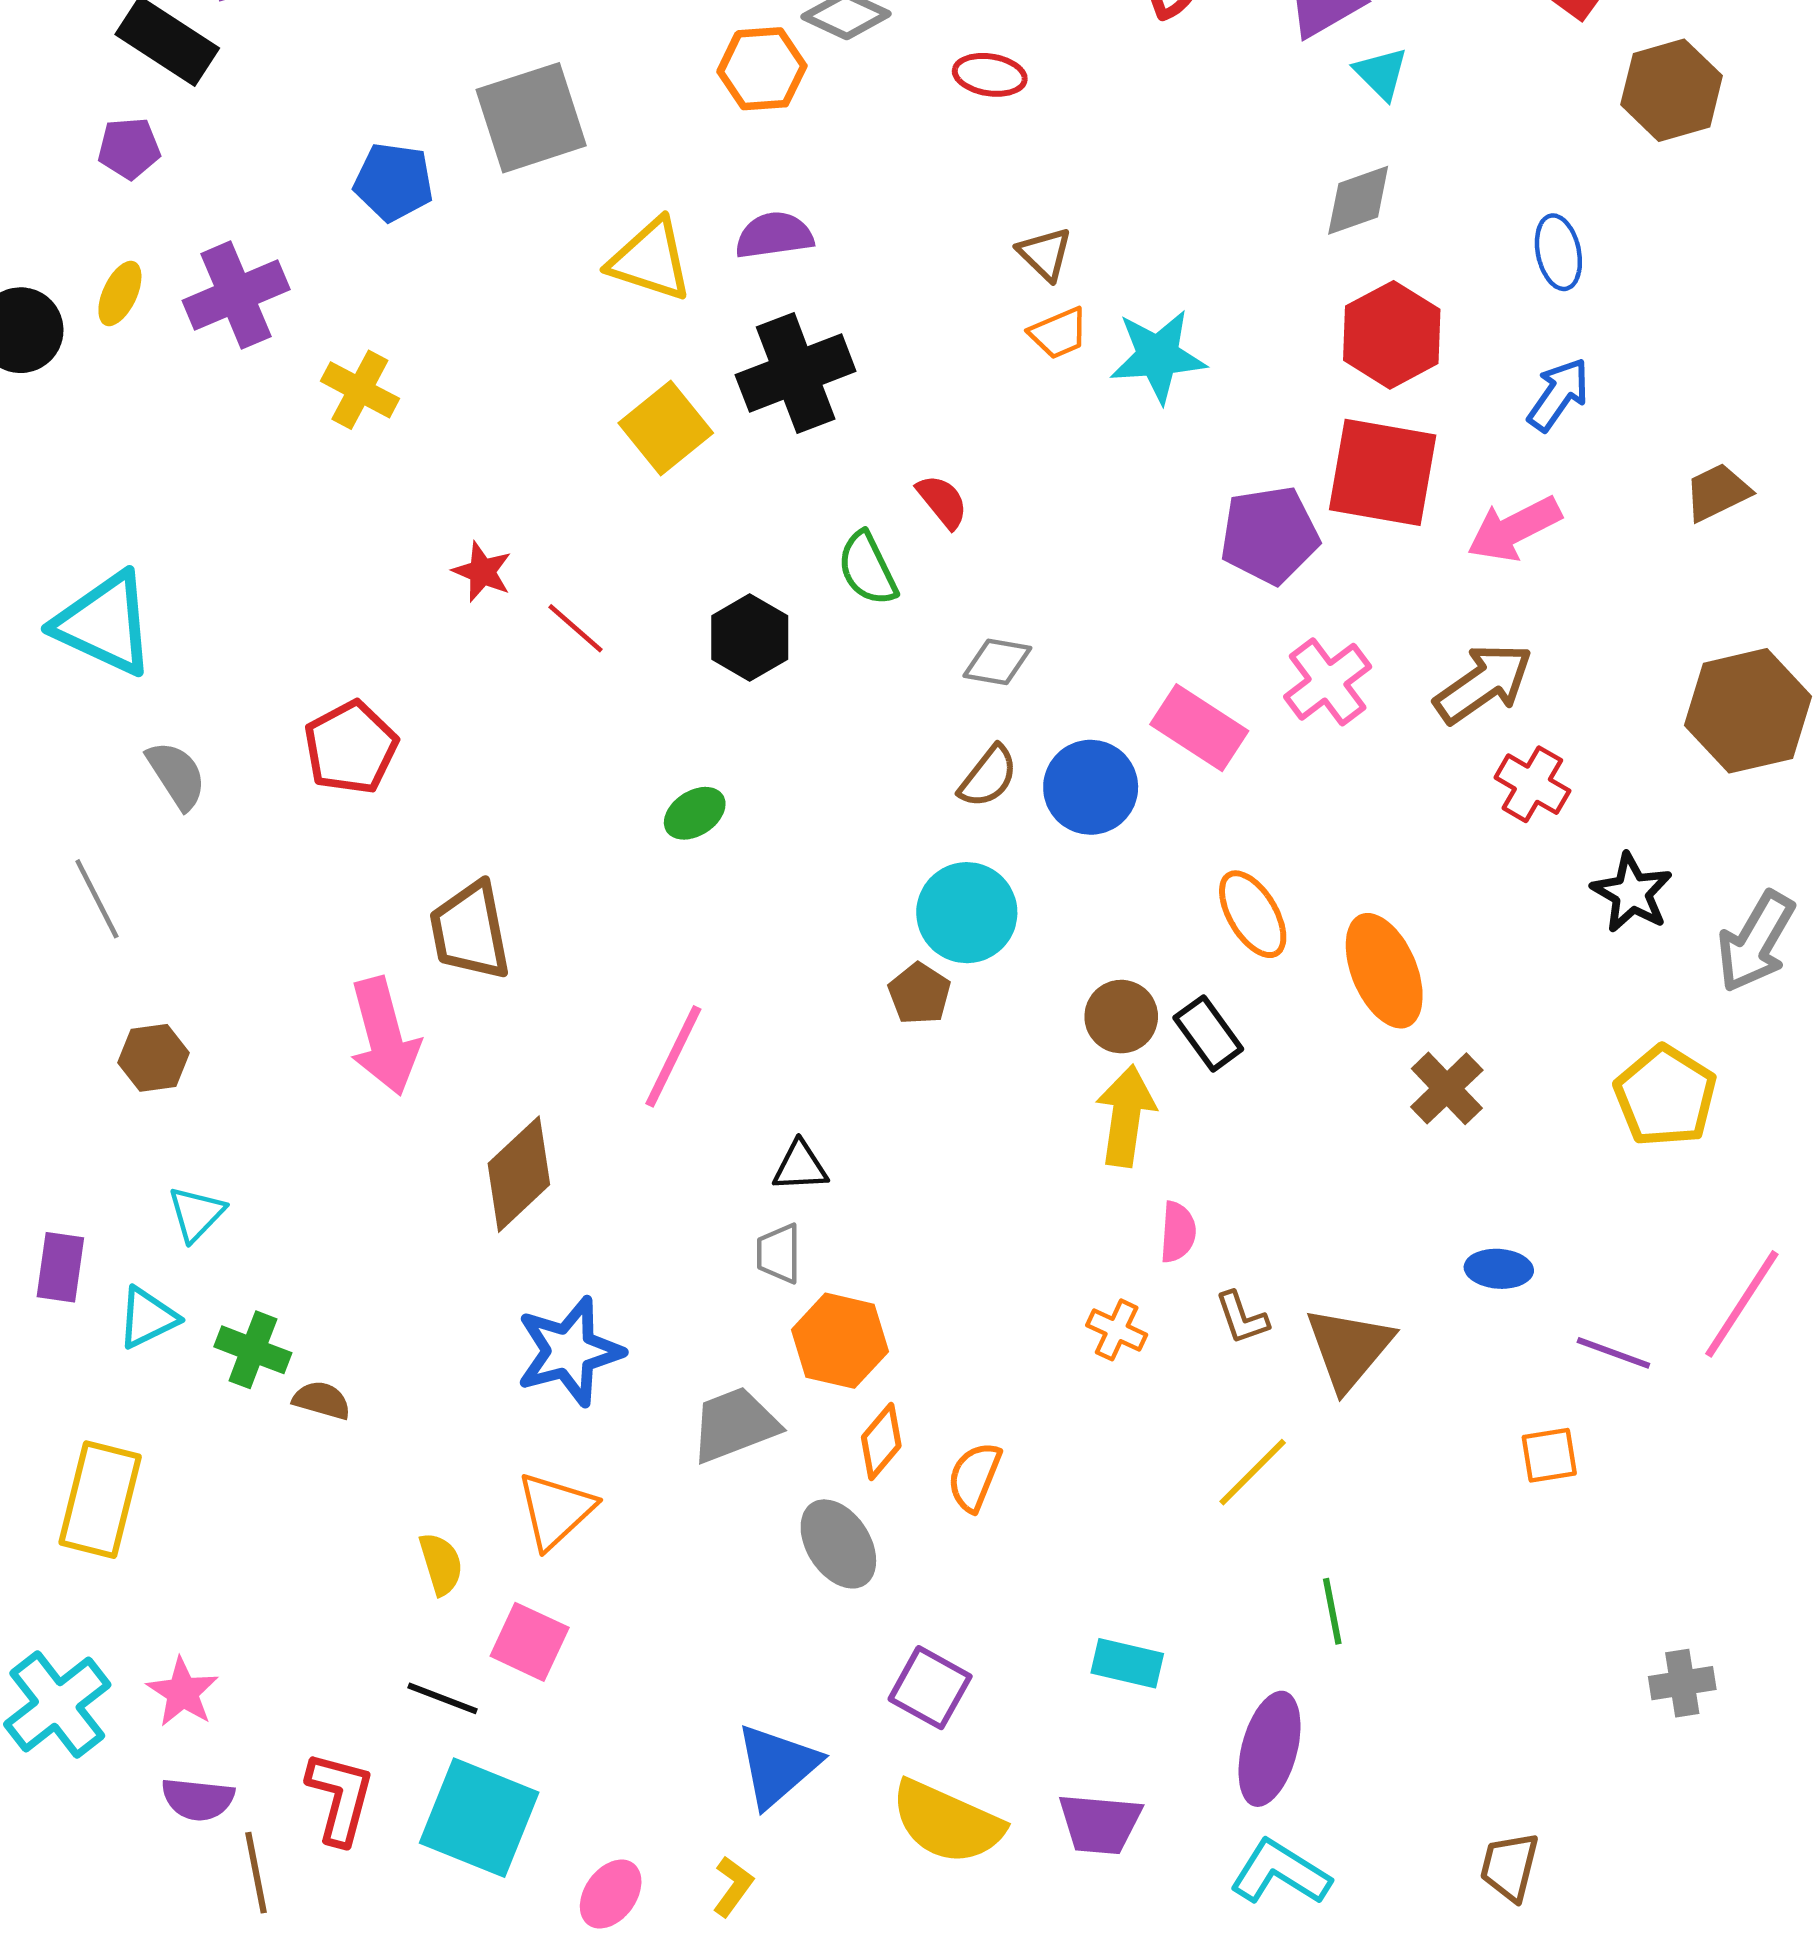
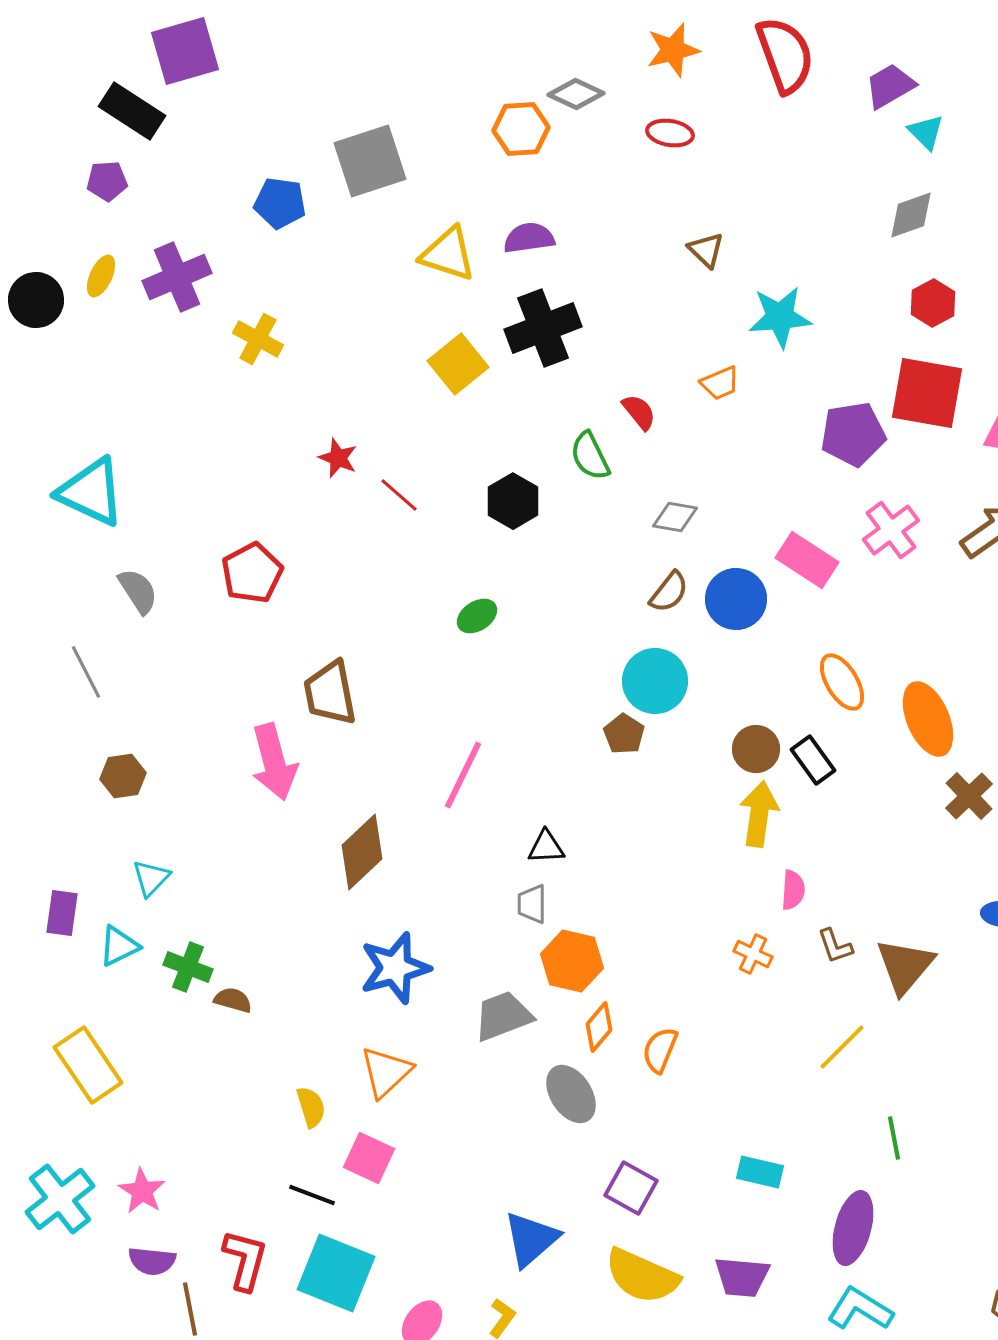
orange trapezoid: (1059, 333) -> (720, 383), moved
red hexagon: (1392, 335) -> (933, 303), size x0.7
yellow rectangle: (100, 1500) -> (88, 1065), turned -48

